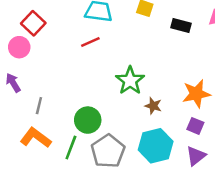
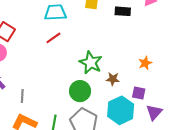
orange star: (196, 94) -> (145, 63), size x0.6
green circle: (88, 120) -> (80, 91), moved
purple square: (195, 126) -> (139, 93), moved

